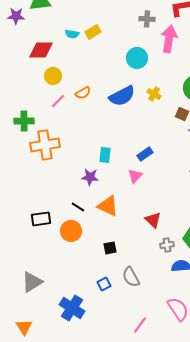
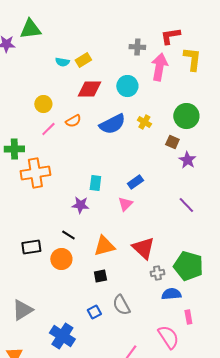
red diamond: (41, 50) -> (89, 89), moved
orange triangle: (108, 206) -> (104, 246), moved, turned -40
red triangle: (153, 220) -> (143, 248), size x1.4

